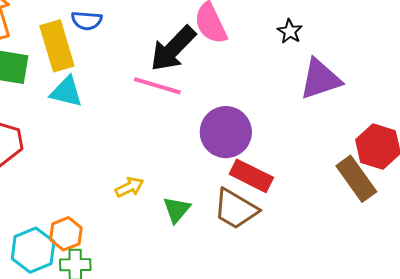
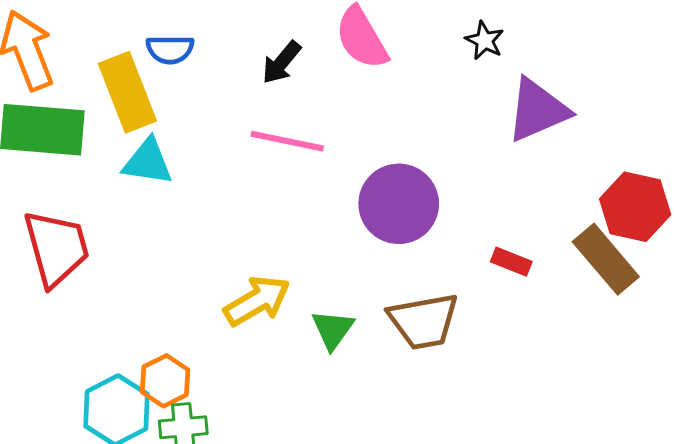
black arrow: (173, 49) -> (282, 62), moved, size x0.6
red rectangle: (251, 176) -> (511, 262), moved, size x0.6
yellow arrow: (129, 187) -> (257, 301), size x1.5
brown trapezoid: (236, 209) -> (424, 321), turned -36

